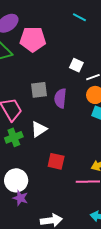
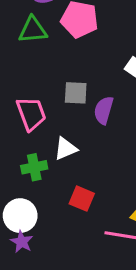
green cross: (14, 137) -> (34, 167), moved

